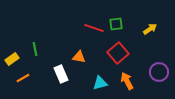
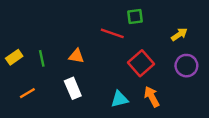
green square: (116, 24) -> (135, 17), moved
orange triangle: (79, 57) -> (76, 56), moved
yellow rectangle: (12, 59) -> (14, 57), moved
purple circle: (159, 72) -> (186, 66), moved

